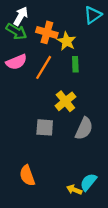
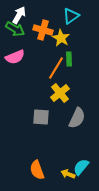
cyan triangle: (93, 15) -> (71, 16), moved
orange line: (44, 67) -> (56, 68), moved
orange semicircle: (27, 176) -> (37, 170), moved

